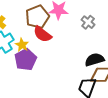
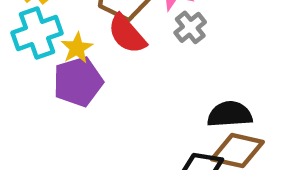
gray cross: (88, 22) -> (190, 27), moved

